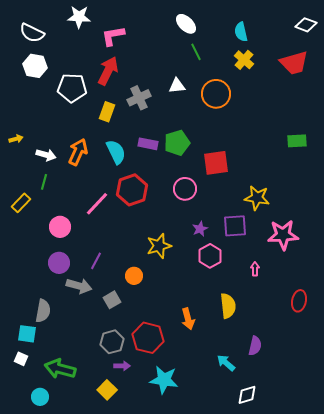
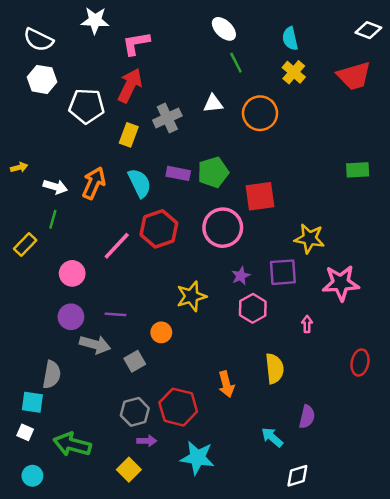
pink circle: (185, 189) -> (223, 228), size x1.4
purple line: (96, 261) -> (116, 314), turned 66
cyan circle: (40, 397) -> (32, 476), moved

